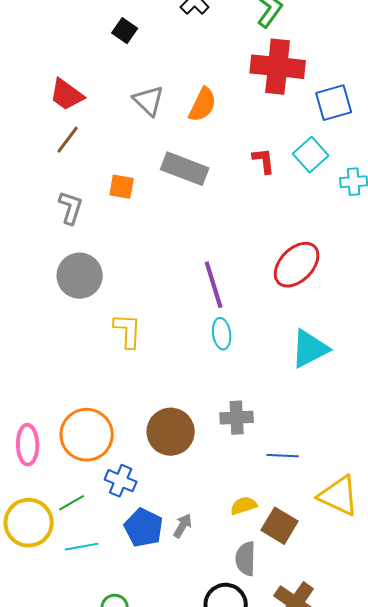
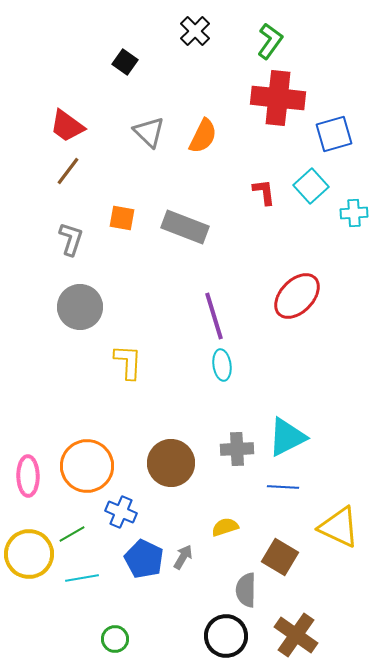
gray rectangle: (185, 169) -> (185, 227), moved
cyan triangle: (310, 349) -> (287, 437), moved
yellow semicircle: (244, 506) -> (225, 527), moved

